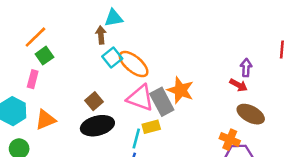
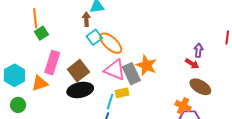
orange line: (35, 37) -> (35, 18), turned -54
pink rectangle: (33, 79) -> (52, 63), moved, size x1.6
brown square: (94, 101) -> (78, 71), size x1.5

